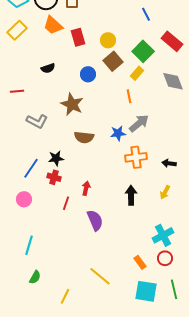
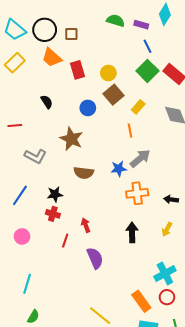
green square: (143, 51) -> (147, 71), moved
black semicircle: (48, 68) -> (47, 102), turned -104
blue line: (31, 168) -> (20, 195), moved
red arrow: (86, 188) -> (86, 225), turned -32
orange rectangle: (140, 262) -> (141, 301), size x1.5

